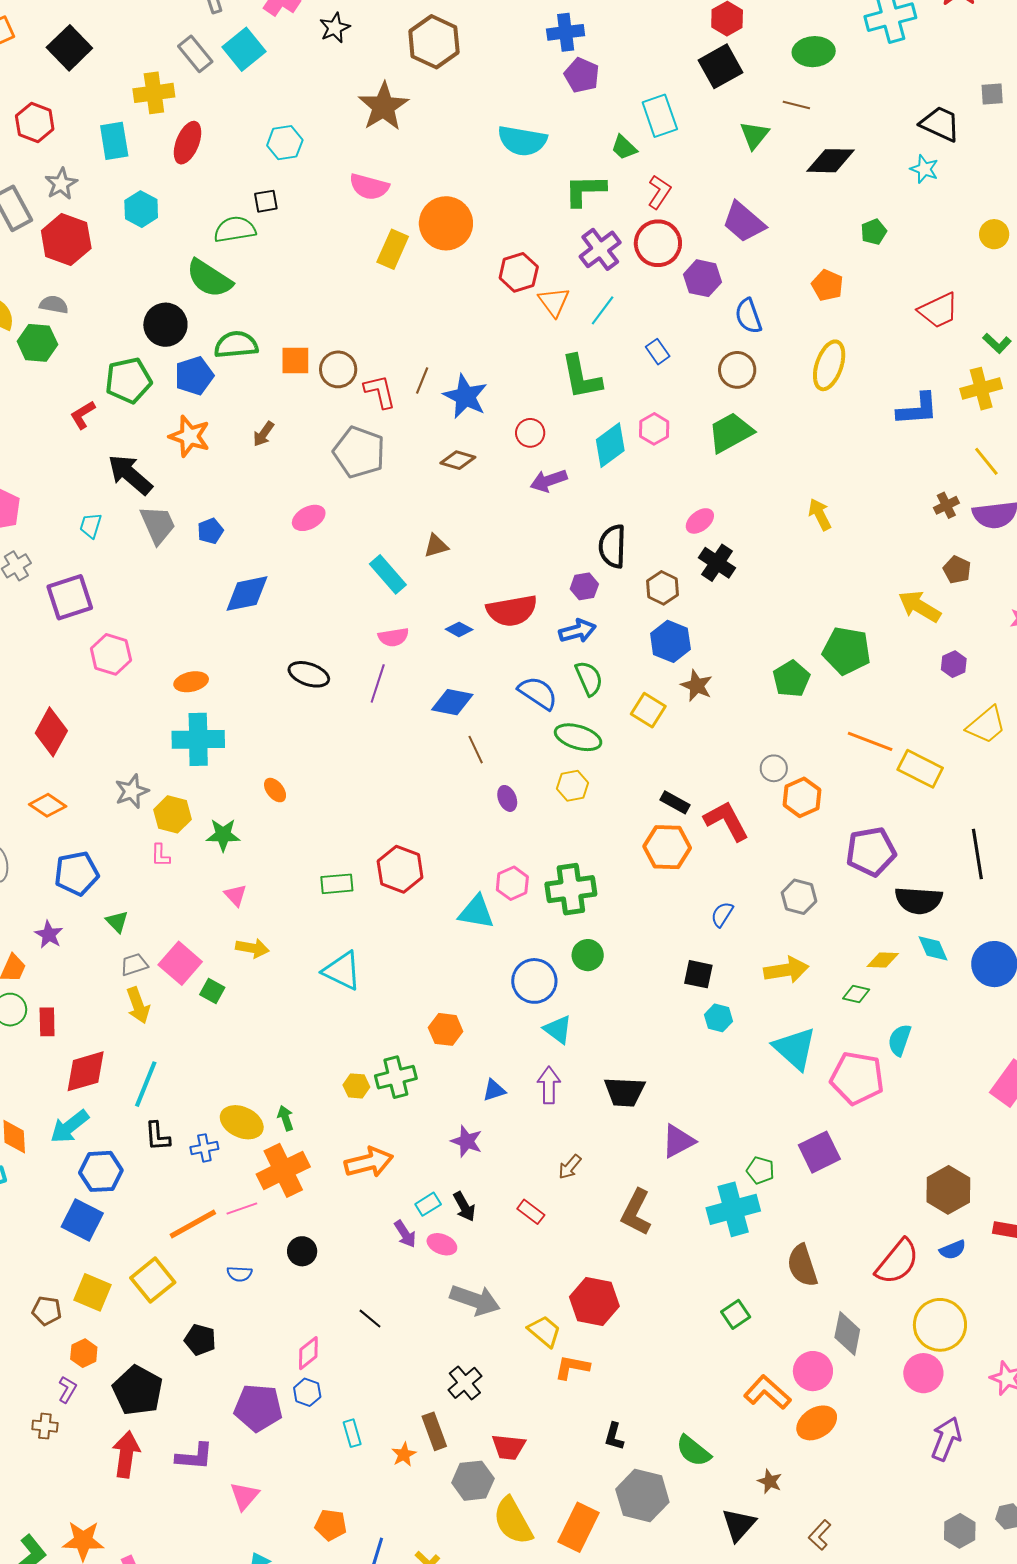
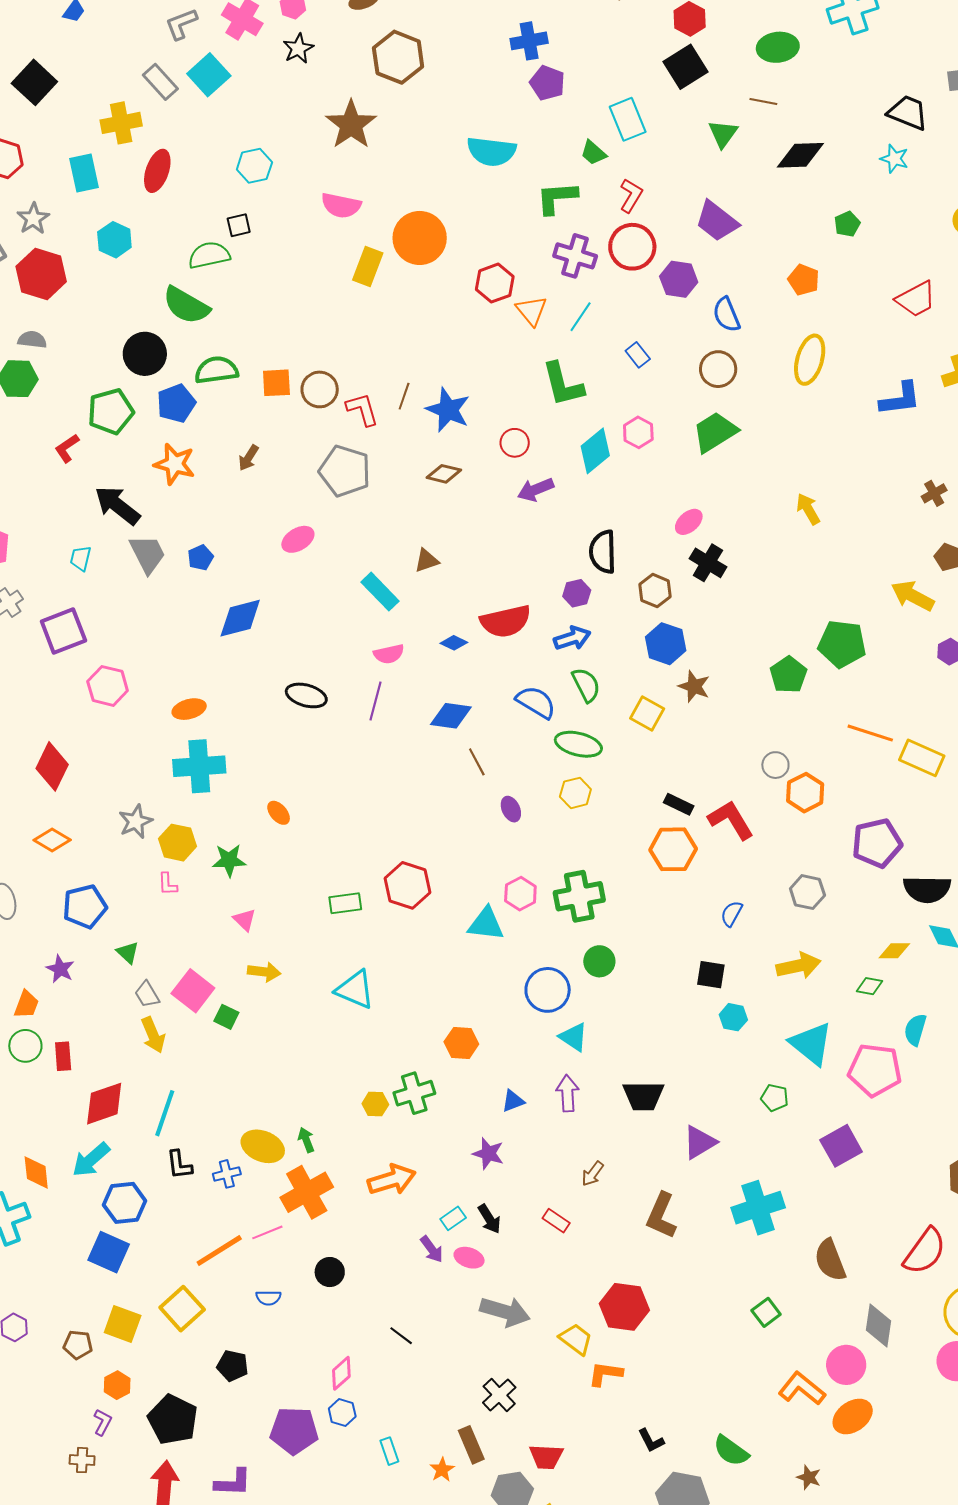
purple cross: (600, 249) -> (575, 256), turned -33
gray trapezoid: (134, 965) -> (147, 994), turned -100
green pentagon: (760, 1170) -> (775, 1098), moved
black L-shape: (614, 1436) -> (651, 1441), turned -40

